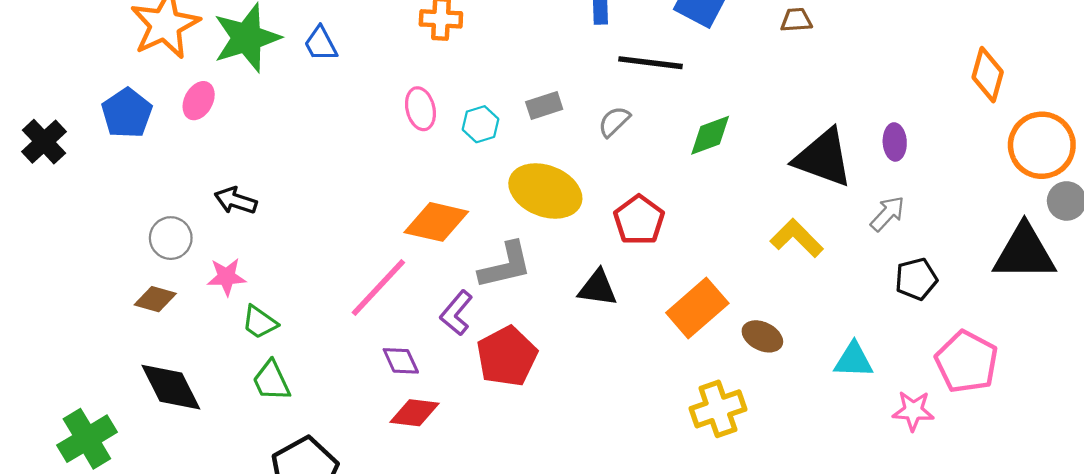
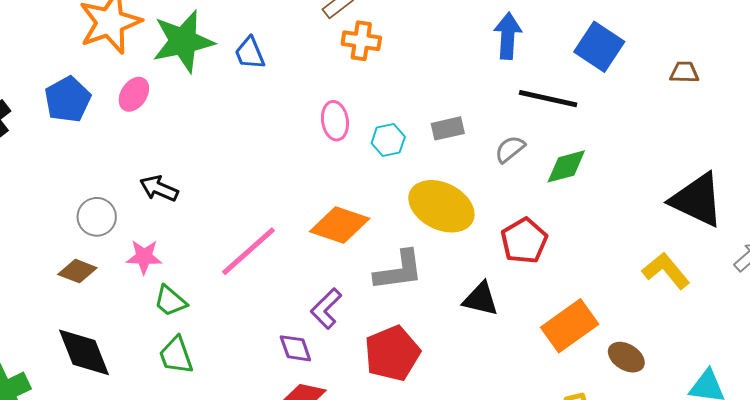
green diamond: (710, 135) -> (566, 166), moved
pink line: (378, 287) -> (248, 251), moved
purple L-shape: (456, 313) -> (326, 309), moved

